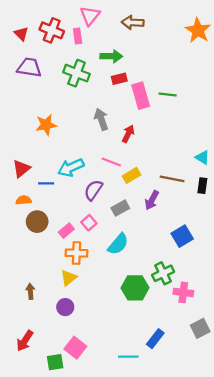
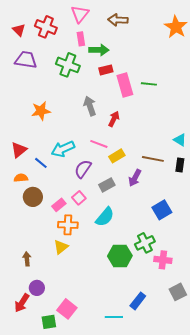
pink rectangle: (78, 36) -> (81, 39), moved
blue line: (46, 183) -> (41, 163), turned 40
purple circle: (65, 307) -> (37, 288), moved

